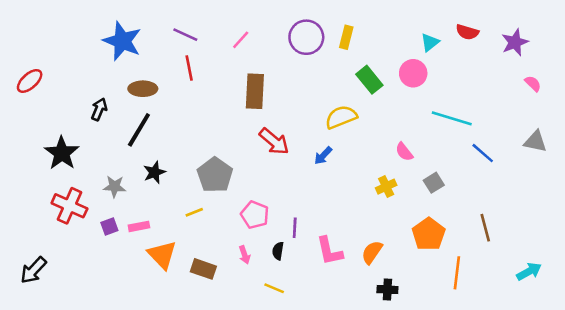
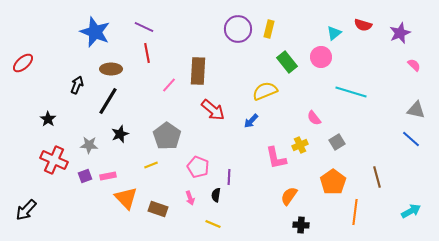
pink line: (241, 40) -> (169, 85), moved
black star: (62, 153) -> (48, 119), size x0.6
blue line: (483, 153) -> (411, 139), moved
pink L-shape: (329, 251) -> (276, 158), moved

